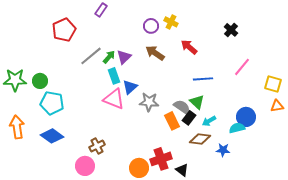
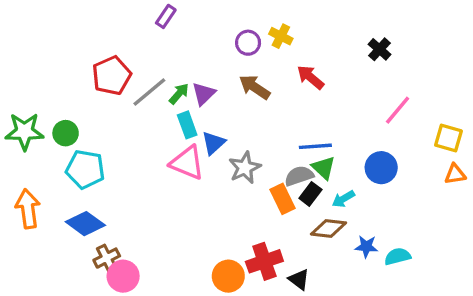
red pentagon: (64, 30) -> (112, 76), moved
blue line: (203, 79) -> (315, 146), moved
gray star: (149, 102) -> (245, 168), turned -30
gray semicircle: (182, 107) -> (299, 176), turned -54
blue circle: (246, 117) -> (381, 168), moved
cyan semicircle: (237, 128) -> (398, 256), moved
brown cross: (97, 146) -> (107, 258), moved
pink circle: (85, 166) -> (123, 276), moved

